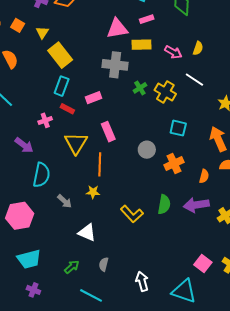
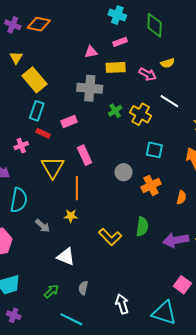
pink triangle: (117, 29) -> (91, 52), size x0.6
yellow semicircle: (198, 48) -> (168, 63), moved, turned 56
purple arrow: (196, 205) -> (176, 240), moved

